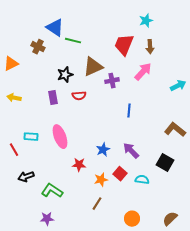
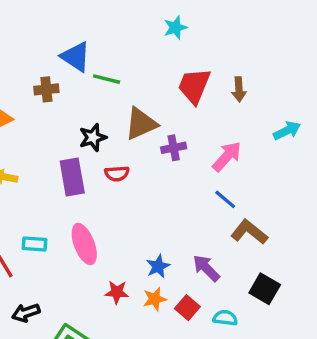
cyan star: (146, 21) -> (175, 27), moved
brown cross: (38, 47) -> (46, 89), turned -32
pink arrow: (143, 72) -> (227, 156), moved
cyan arrow: (178, 86) -> (287, 131), moved
purple rectangle: (53, 98) -> (72, 177), size x1.5
blue line: (129, 111) -> (225, 199), moved, turned -56
brown L-shape: (175, 130) -> (249, 232), moved
orange star: (101, 180) -> (155, 299), moved

